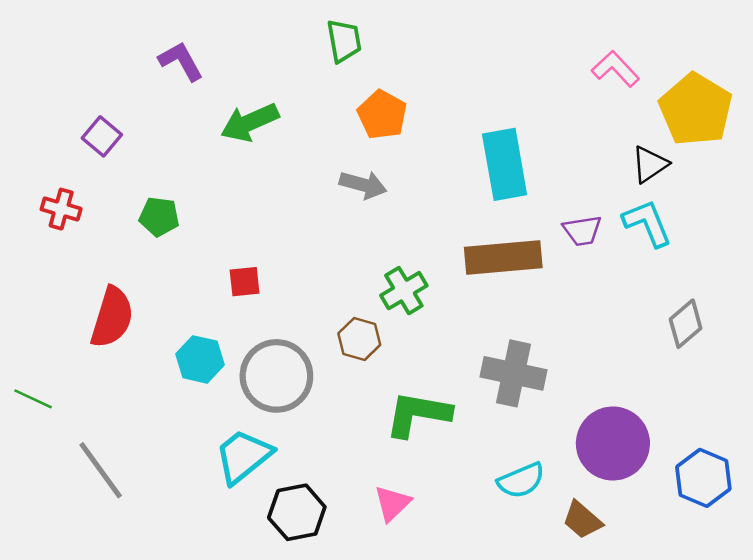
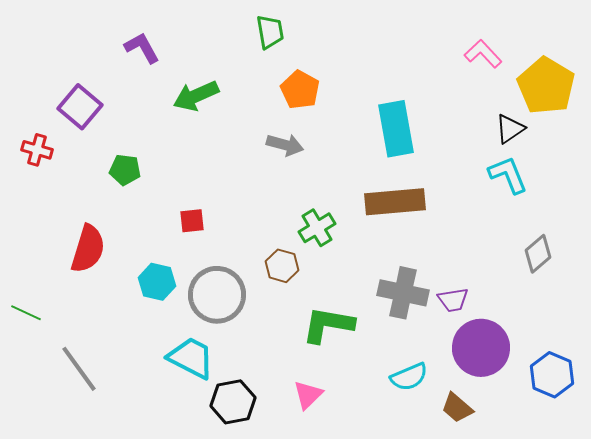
purple square: (102, 136) -> (80, 107), size x1.4
red cross: (61, 209) -> (37, 150), moved
purple trapezoid: (582, 231) -> (453, 300), moved
cyan trapezoid: (243, 456) -> (191, 358), turned 66

